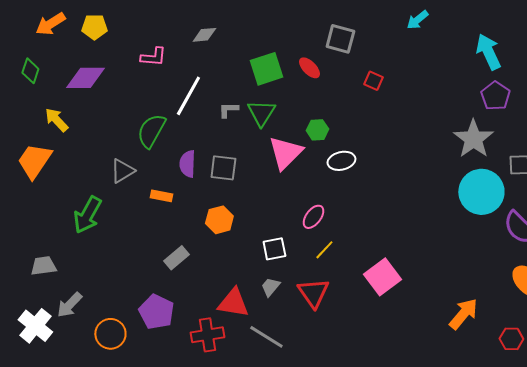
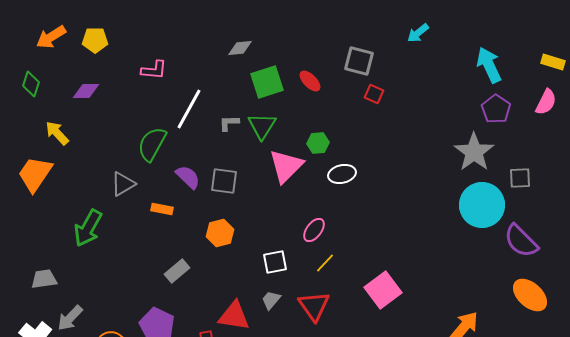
gray diamond: (204, 35) -> (240, 48), moved
gray square: (340, 39) -> (359, 61), moved
purple diamond: (85, 78) -> (86, 91), size x0.7
purple semicircle: (187, 164) -> (188, 177), turned 132

